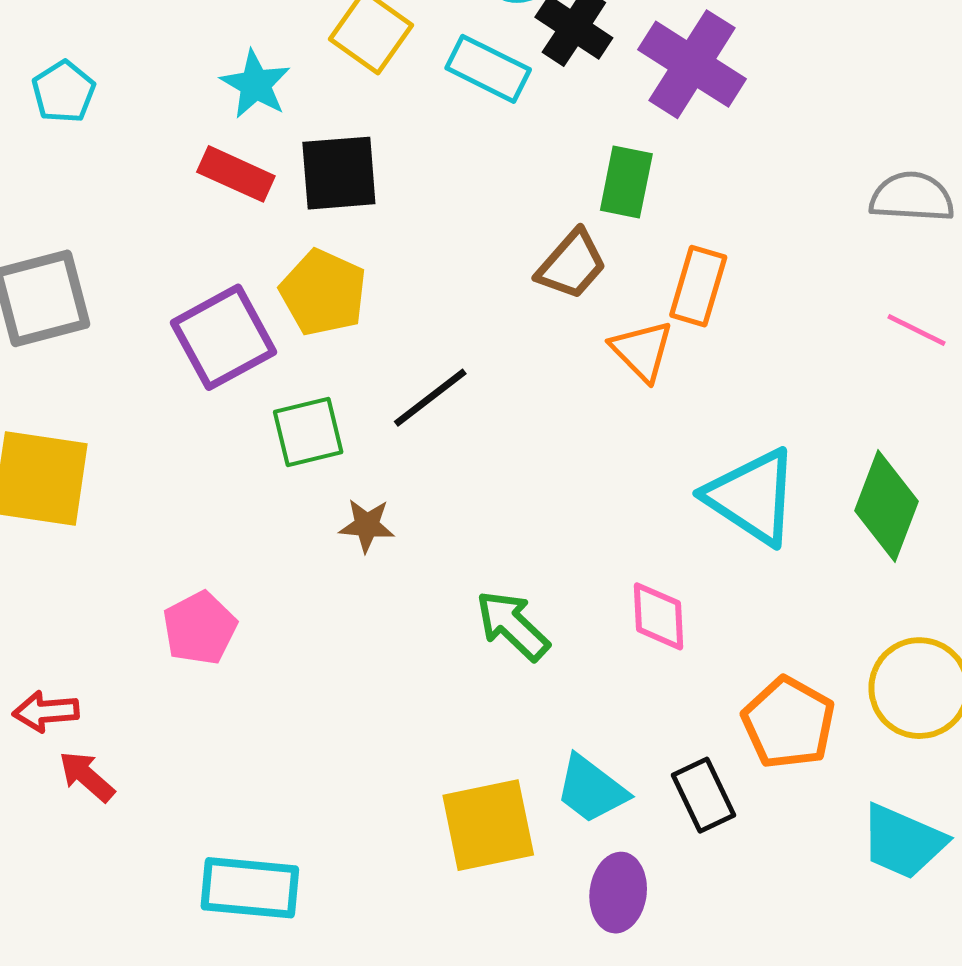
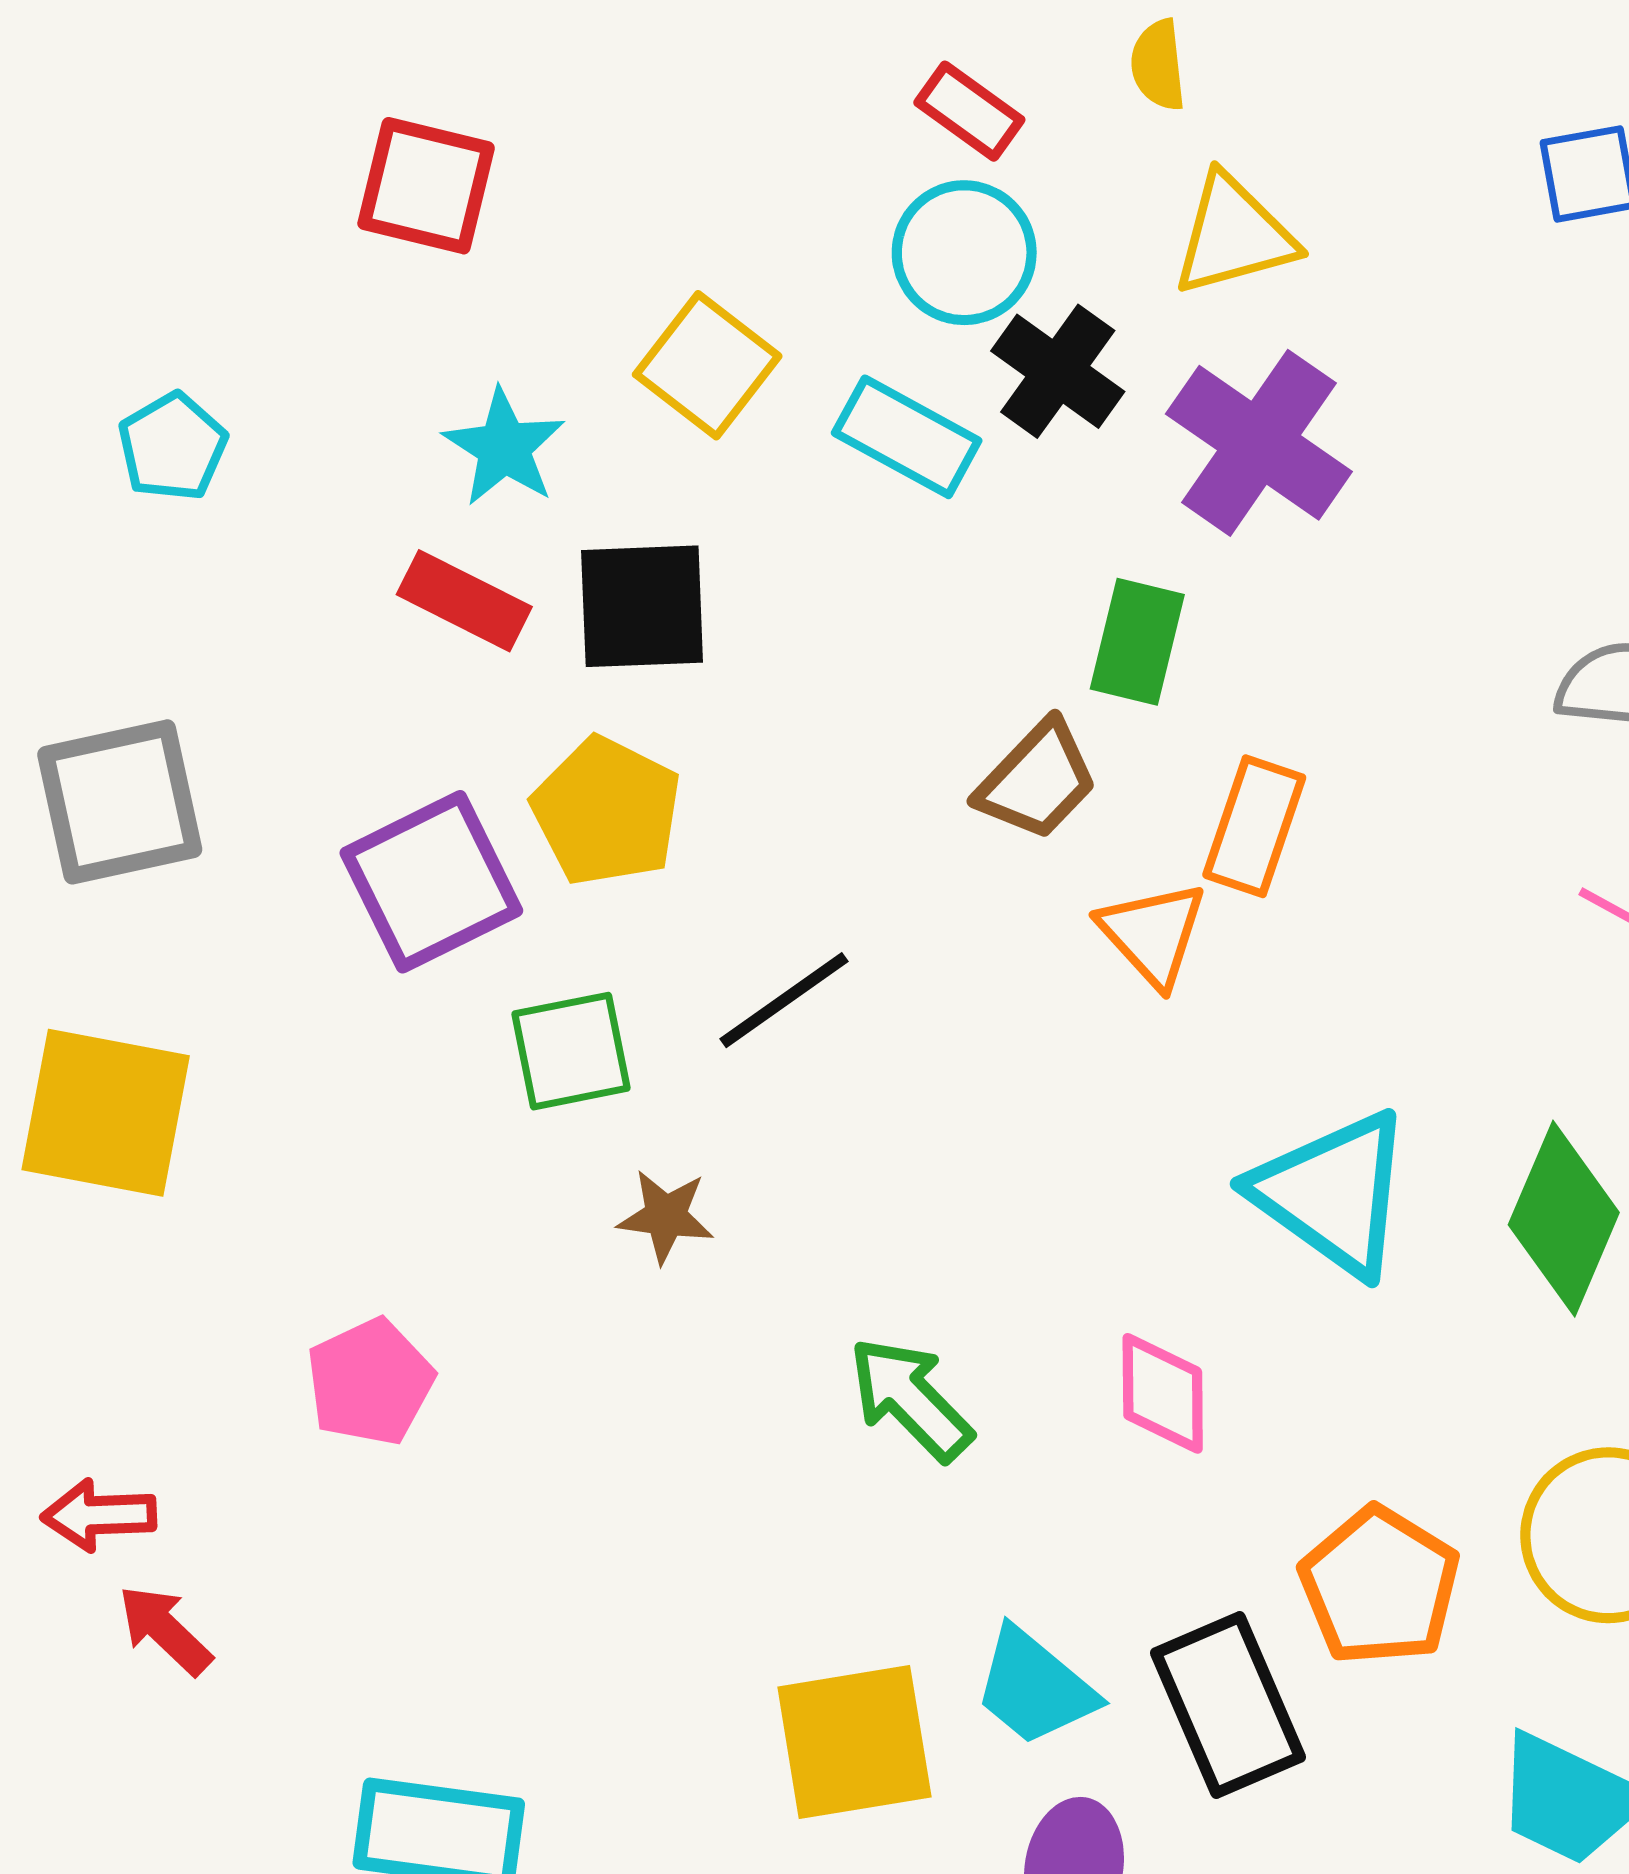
black rectangle: (703, 795) -> (1228, 1705), size x1.4

